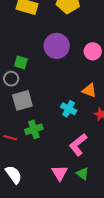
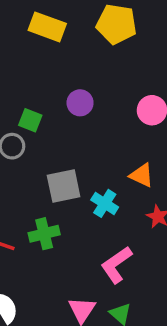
purple circle: (57, 46) -> (80, 103), moved, size x0.6
gray square: (22, 100) -> (64, 186), moved

